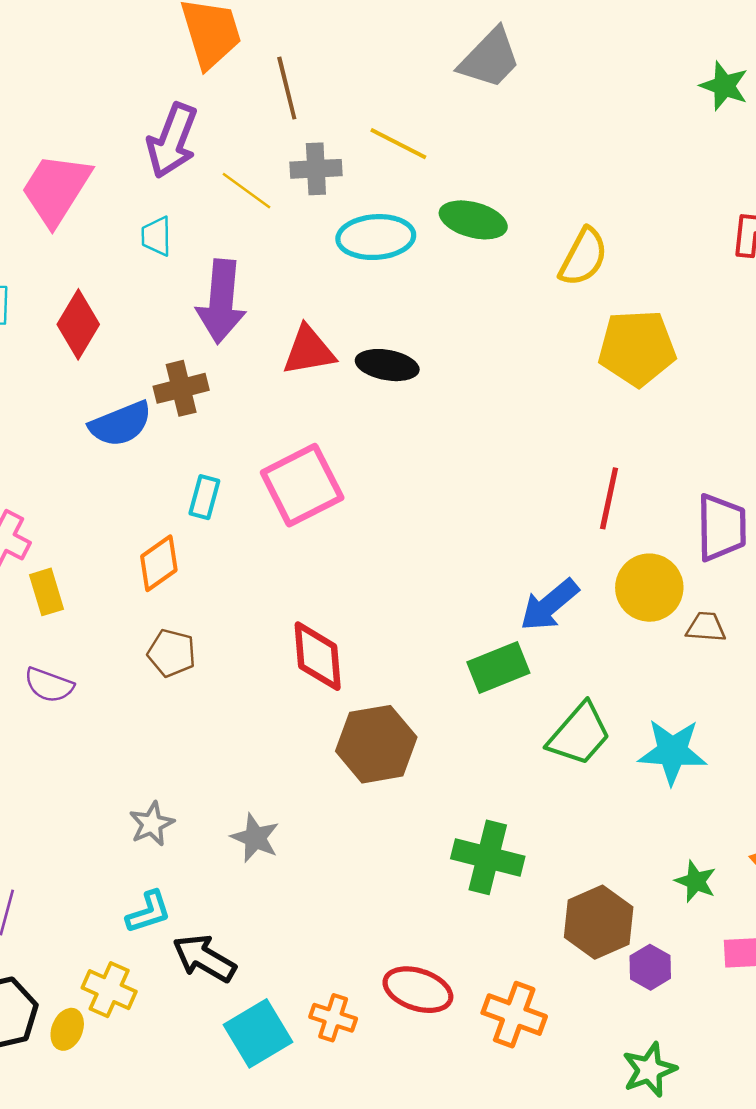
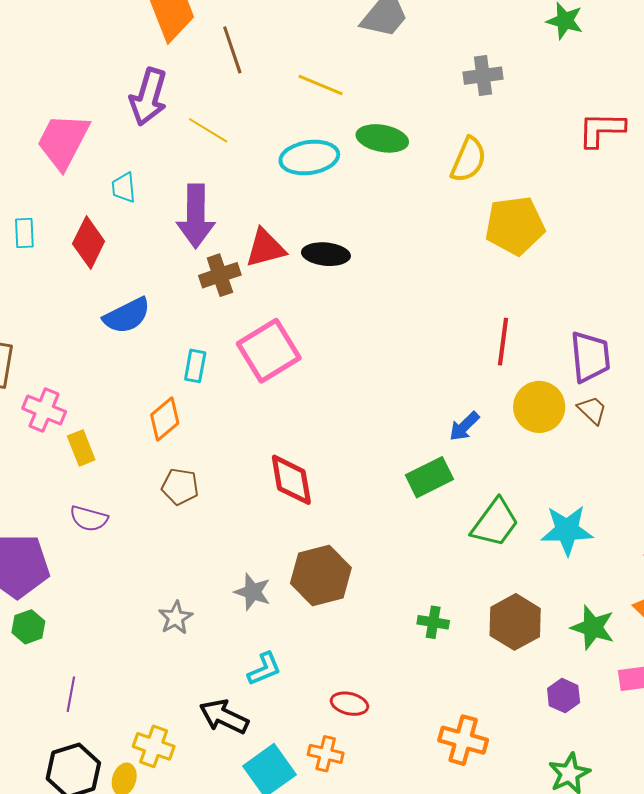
gray cross: (316, 169) -> (483, 76), moved
cyan trapezoid: (156, 236) -> (124, 188), moved
brown cross: (181, 388) -> (220, 275), moved
blue arrow: (549, 605) -> (464, 426), size x0.7
brown trapezoid: (706, 627) -> (592, 410), moved, turned 44
brown hexagon: (376, 744) -> (321, 575), moved
gray star: (255, 838) -> (253, 592), moved
green cross: (488, 857) -> (433, 622), size x0.6
green star: (696, 881) -> (593, 627), size x1.4
cyan L-shape: (149, 912) -> (264, 669), moved
brown hexagon: (599, 922) -> (515, 622), moved
red ellipse: (418, 990) -> (349, 704), moved, size x0.7

